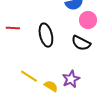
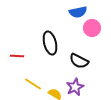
red line: (13, 28) -> (17, 56), moved
black semicircle: (81, 43) -> (79, 61), moved

